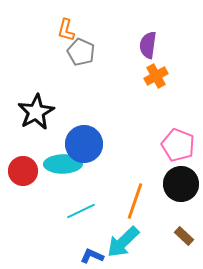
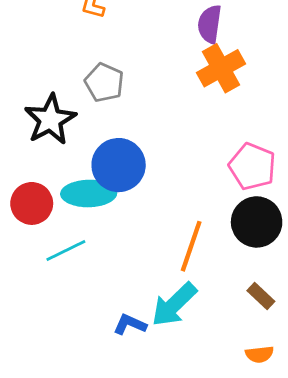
gray pentagon: (81, 52) -> (104, 83), moved
orange cross: (156, 76) -> (221, 68), size x1.4
cyan line: (81, 211) -> (66, 250), moved

